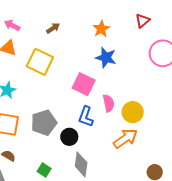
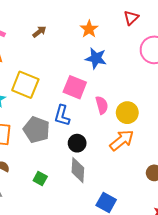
yellow square: (40, 62) -> (25, 85), moved
blue L-shape: (86, 117) -> (62, 116), moved
gray pentagon: (44, 123) -> (36, 130), turned -30
black circle: (69, 137) -> (77, 143), moved

